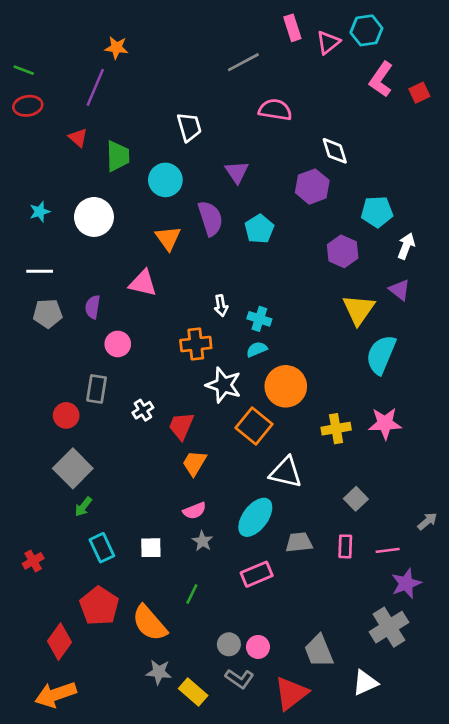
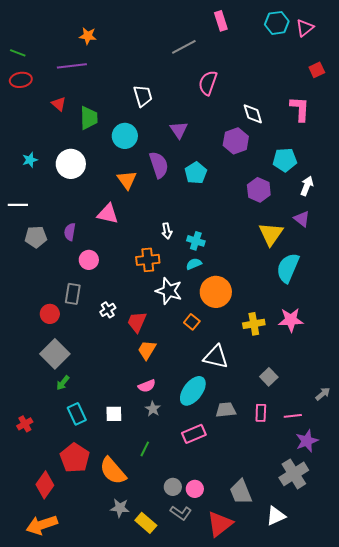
pink triangle: (328, 42) -> (305, 28), moved
pink L-shape: (381, 79) -> (300, 109), moved, turned 148
purple line: (95, 87) -> (72, 66), turned 60
pink semicircle: (275, 110) -> (208, 83), turned -80
white line: (40, 271) -> (18, 205), moved
orange square: (254, 426) -> (192, 322), size x0.6

